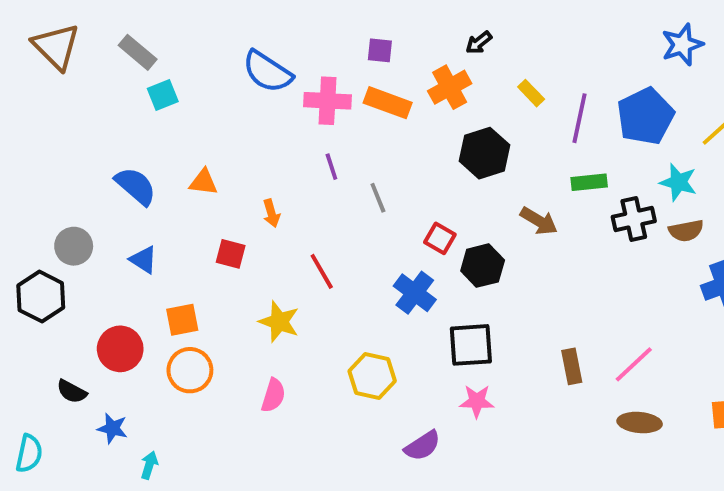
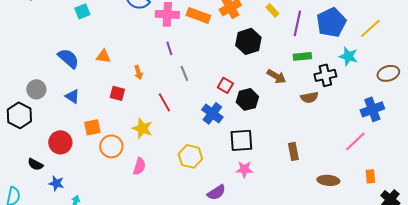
gray line: (378, 198) -> (184, 73), moved
brown semicircle: (686, 231) -> (309, 97), moved
pink line: (634, 364) -> (355, 141), moved
orange circle: (190, 370) -> (111, 146), moved

